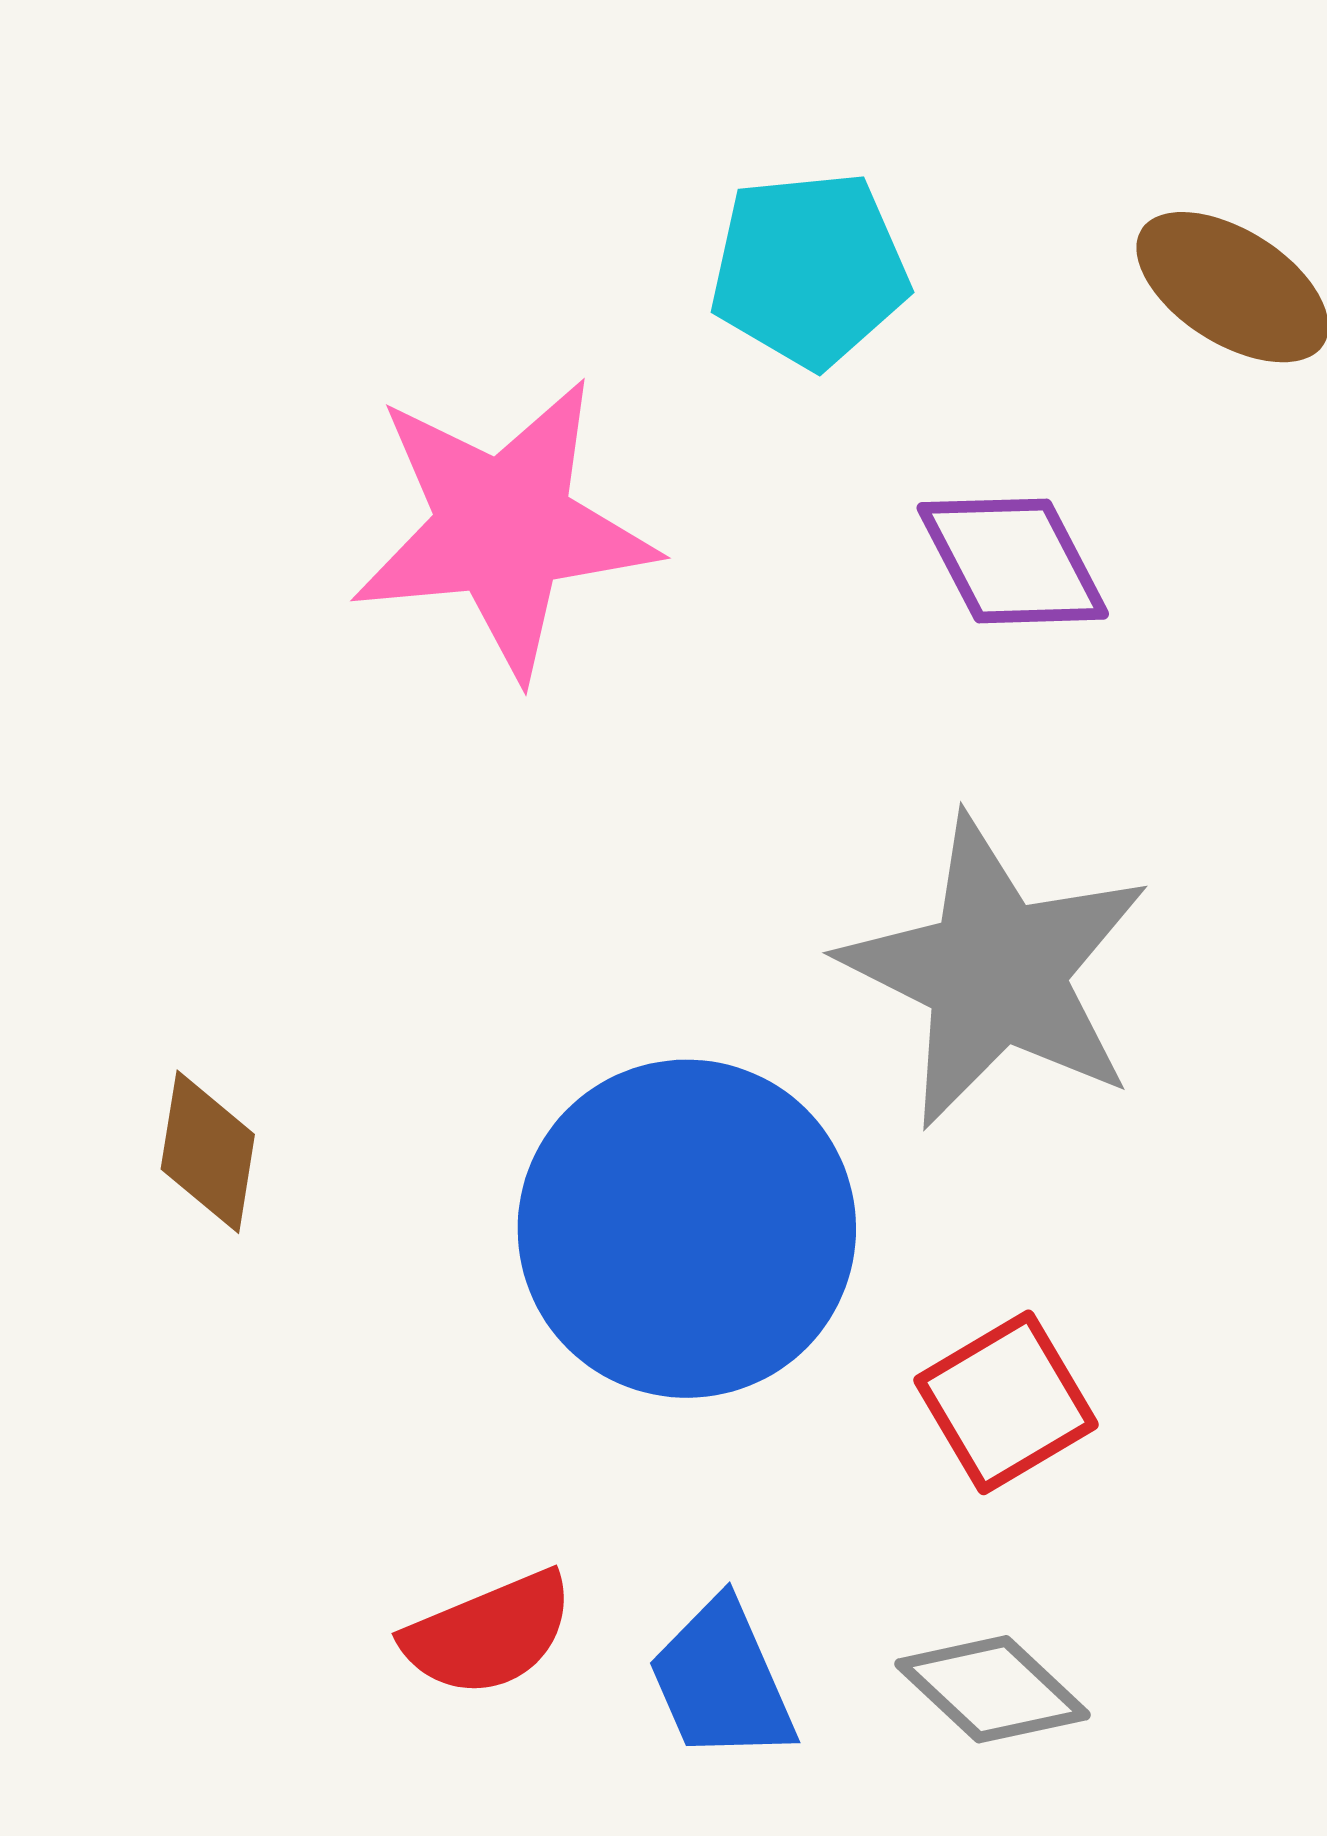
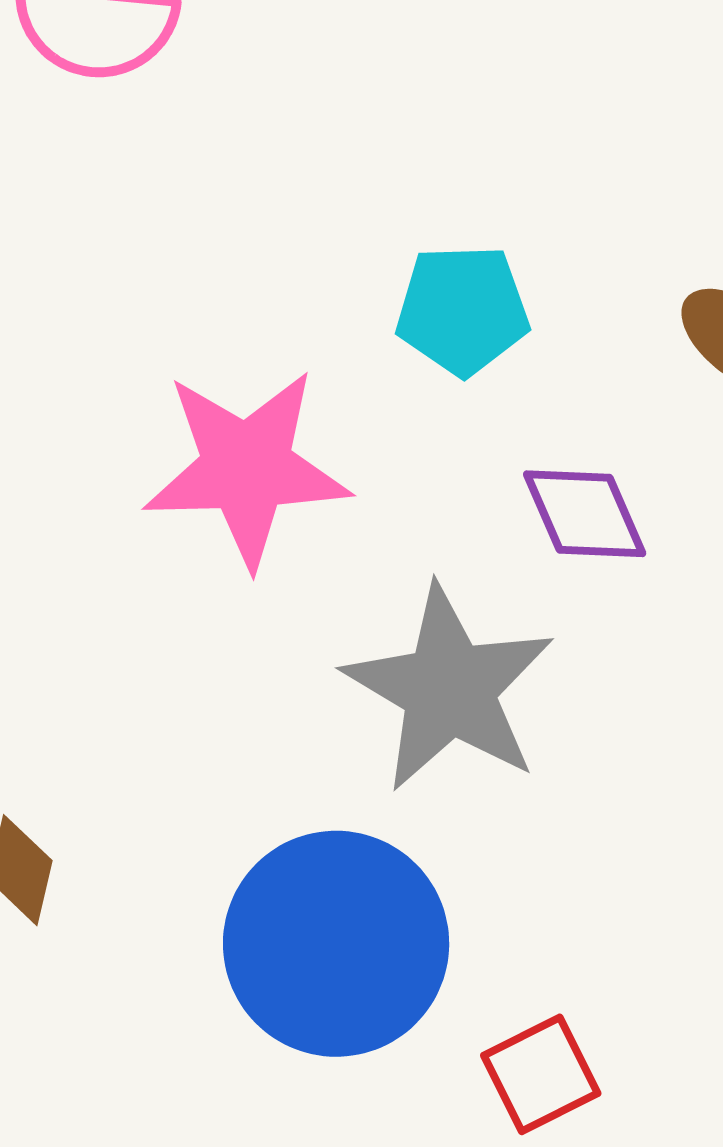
gray star: (996, 972) -> (449, 689), moved

